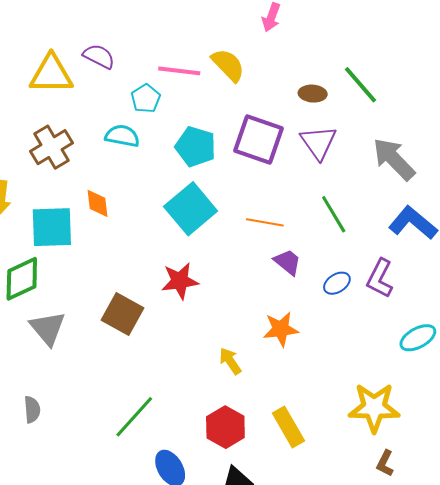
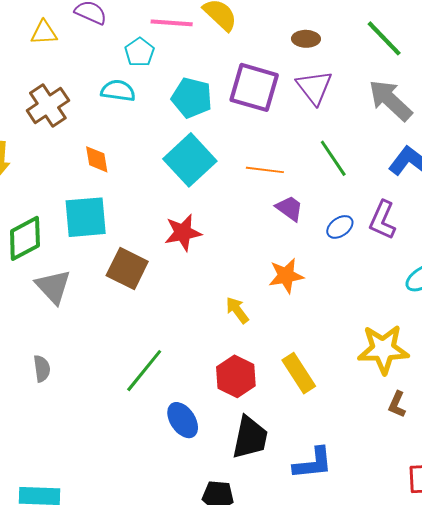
yellow triangle: (51, 74) -> (44, 33), size x0.6
green line: (360, 85) -> (384, 38), moved
cyan square: (52, 227) -> (86, 217), moved

